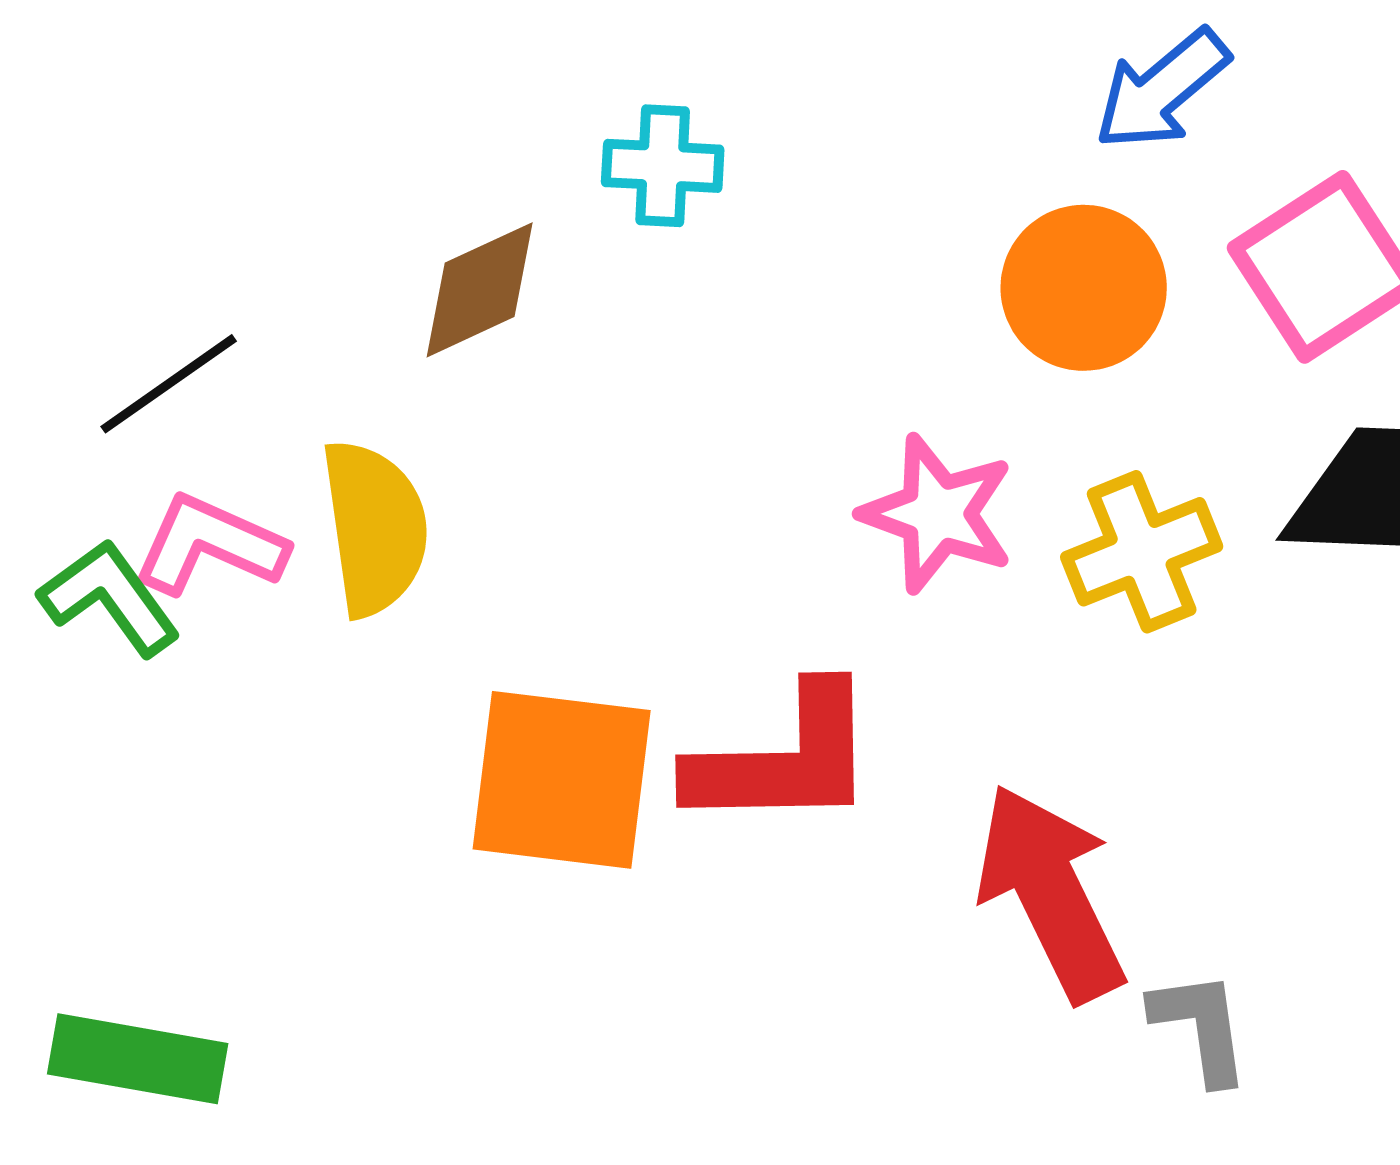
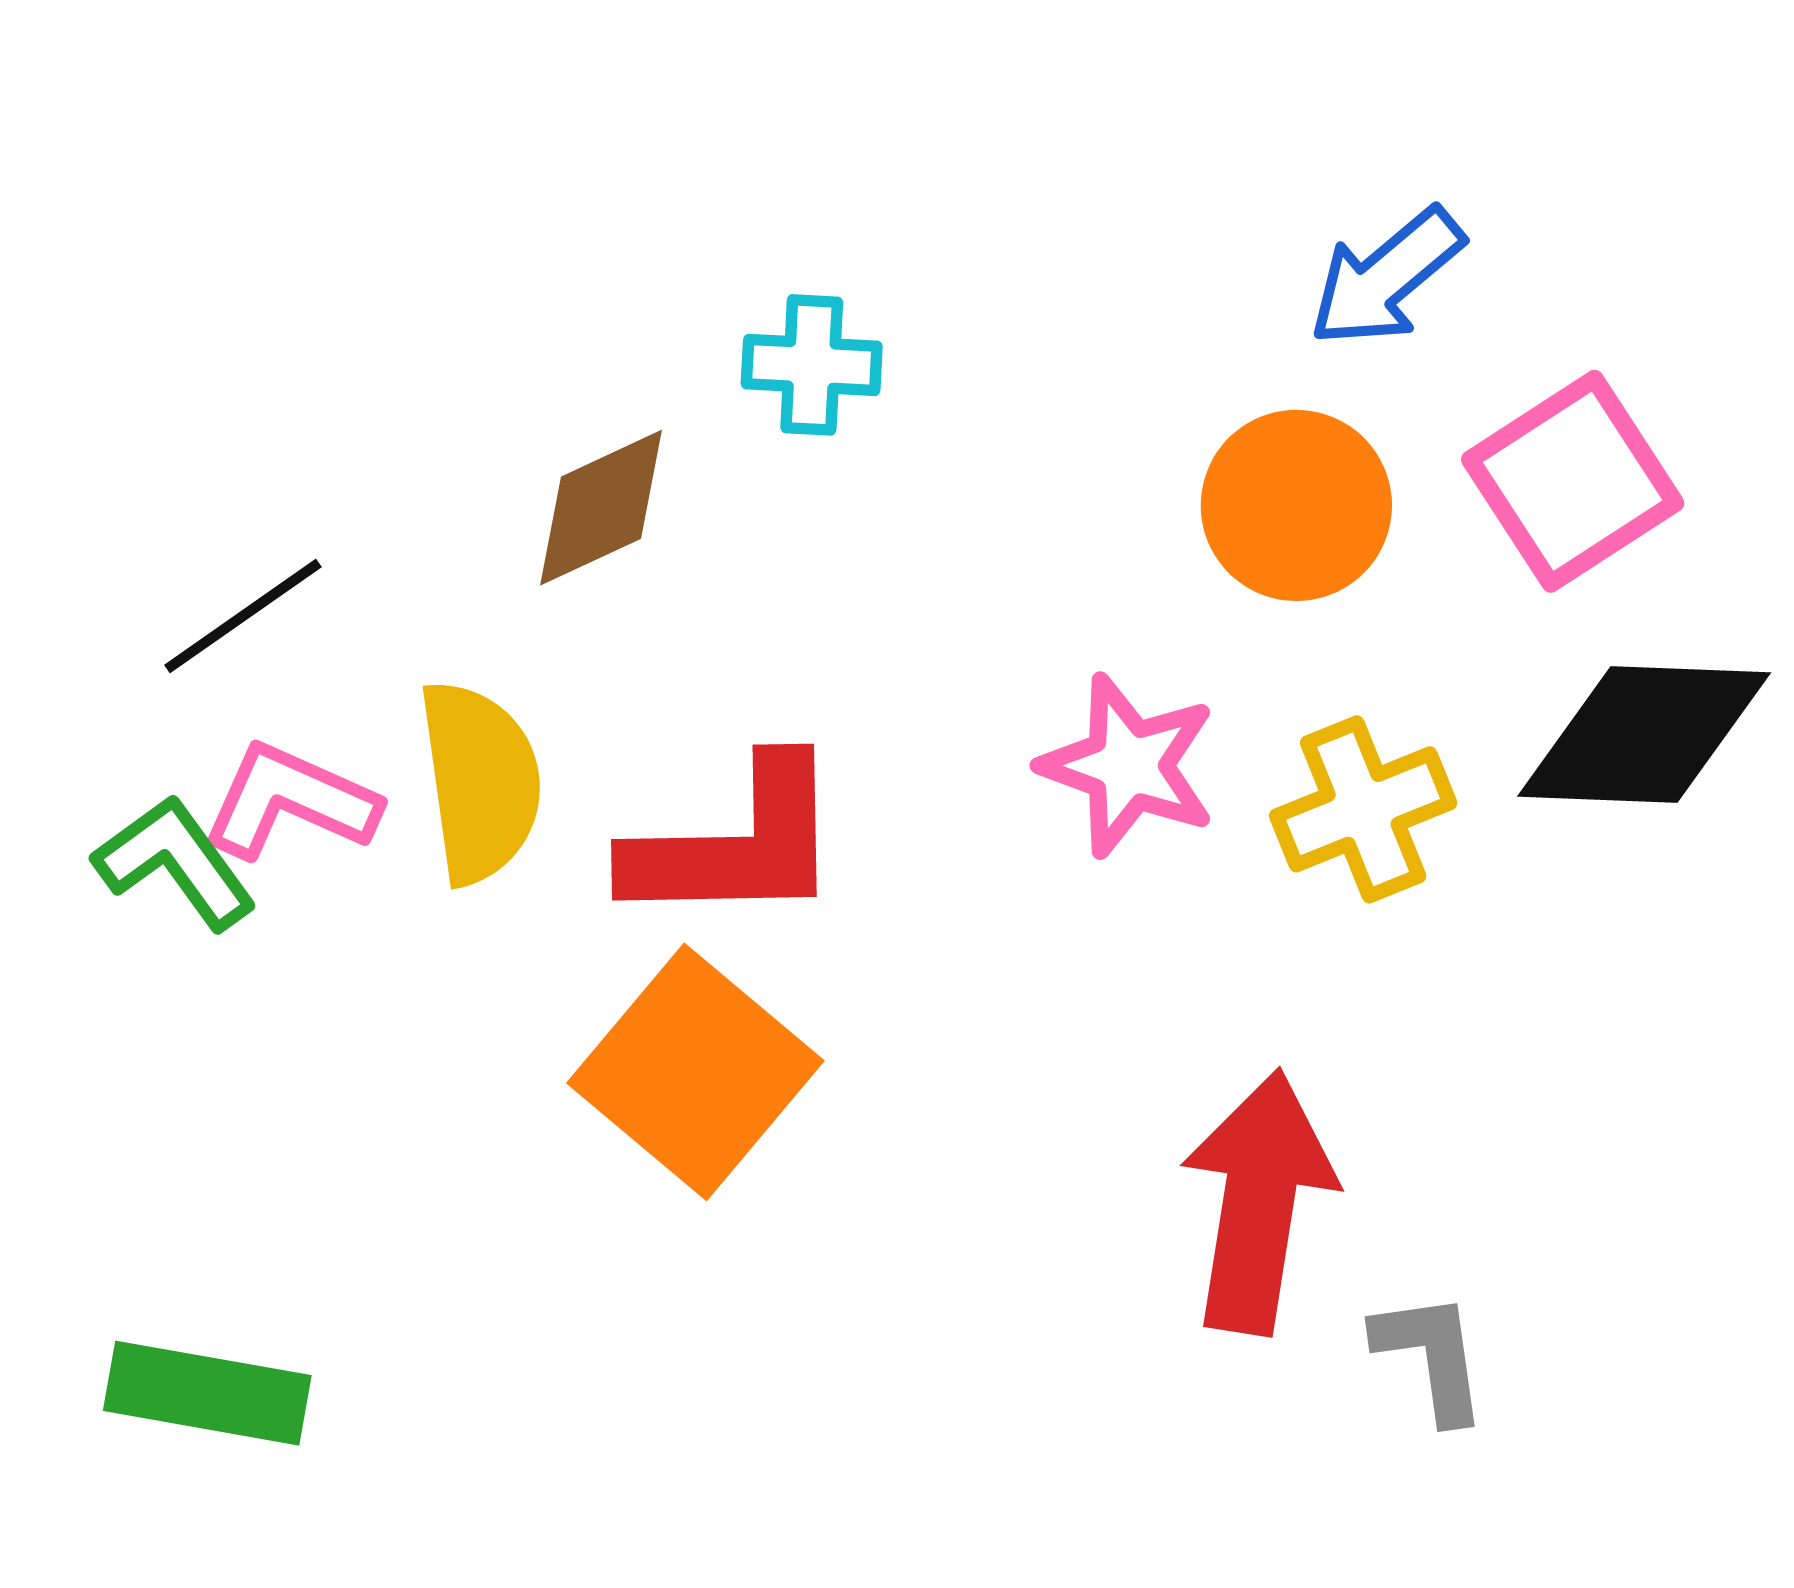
red L-shape: (784, 759) -> (736, 844), moved
orange square: (562, 780) -> (695, 1072), turned 33
red arrow: (1051, 893) -> (1258, 1202), turned 35

